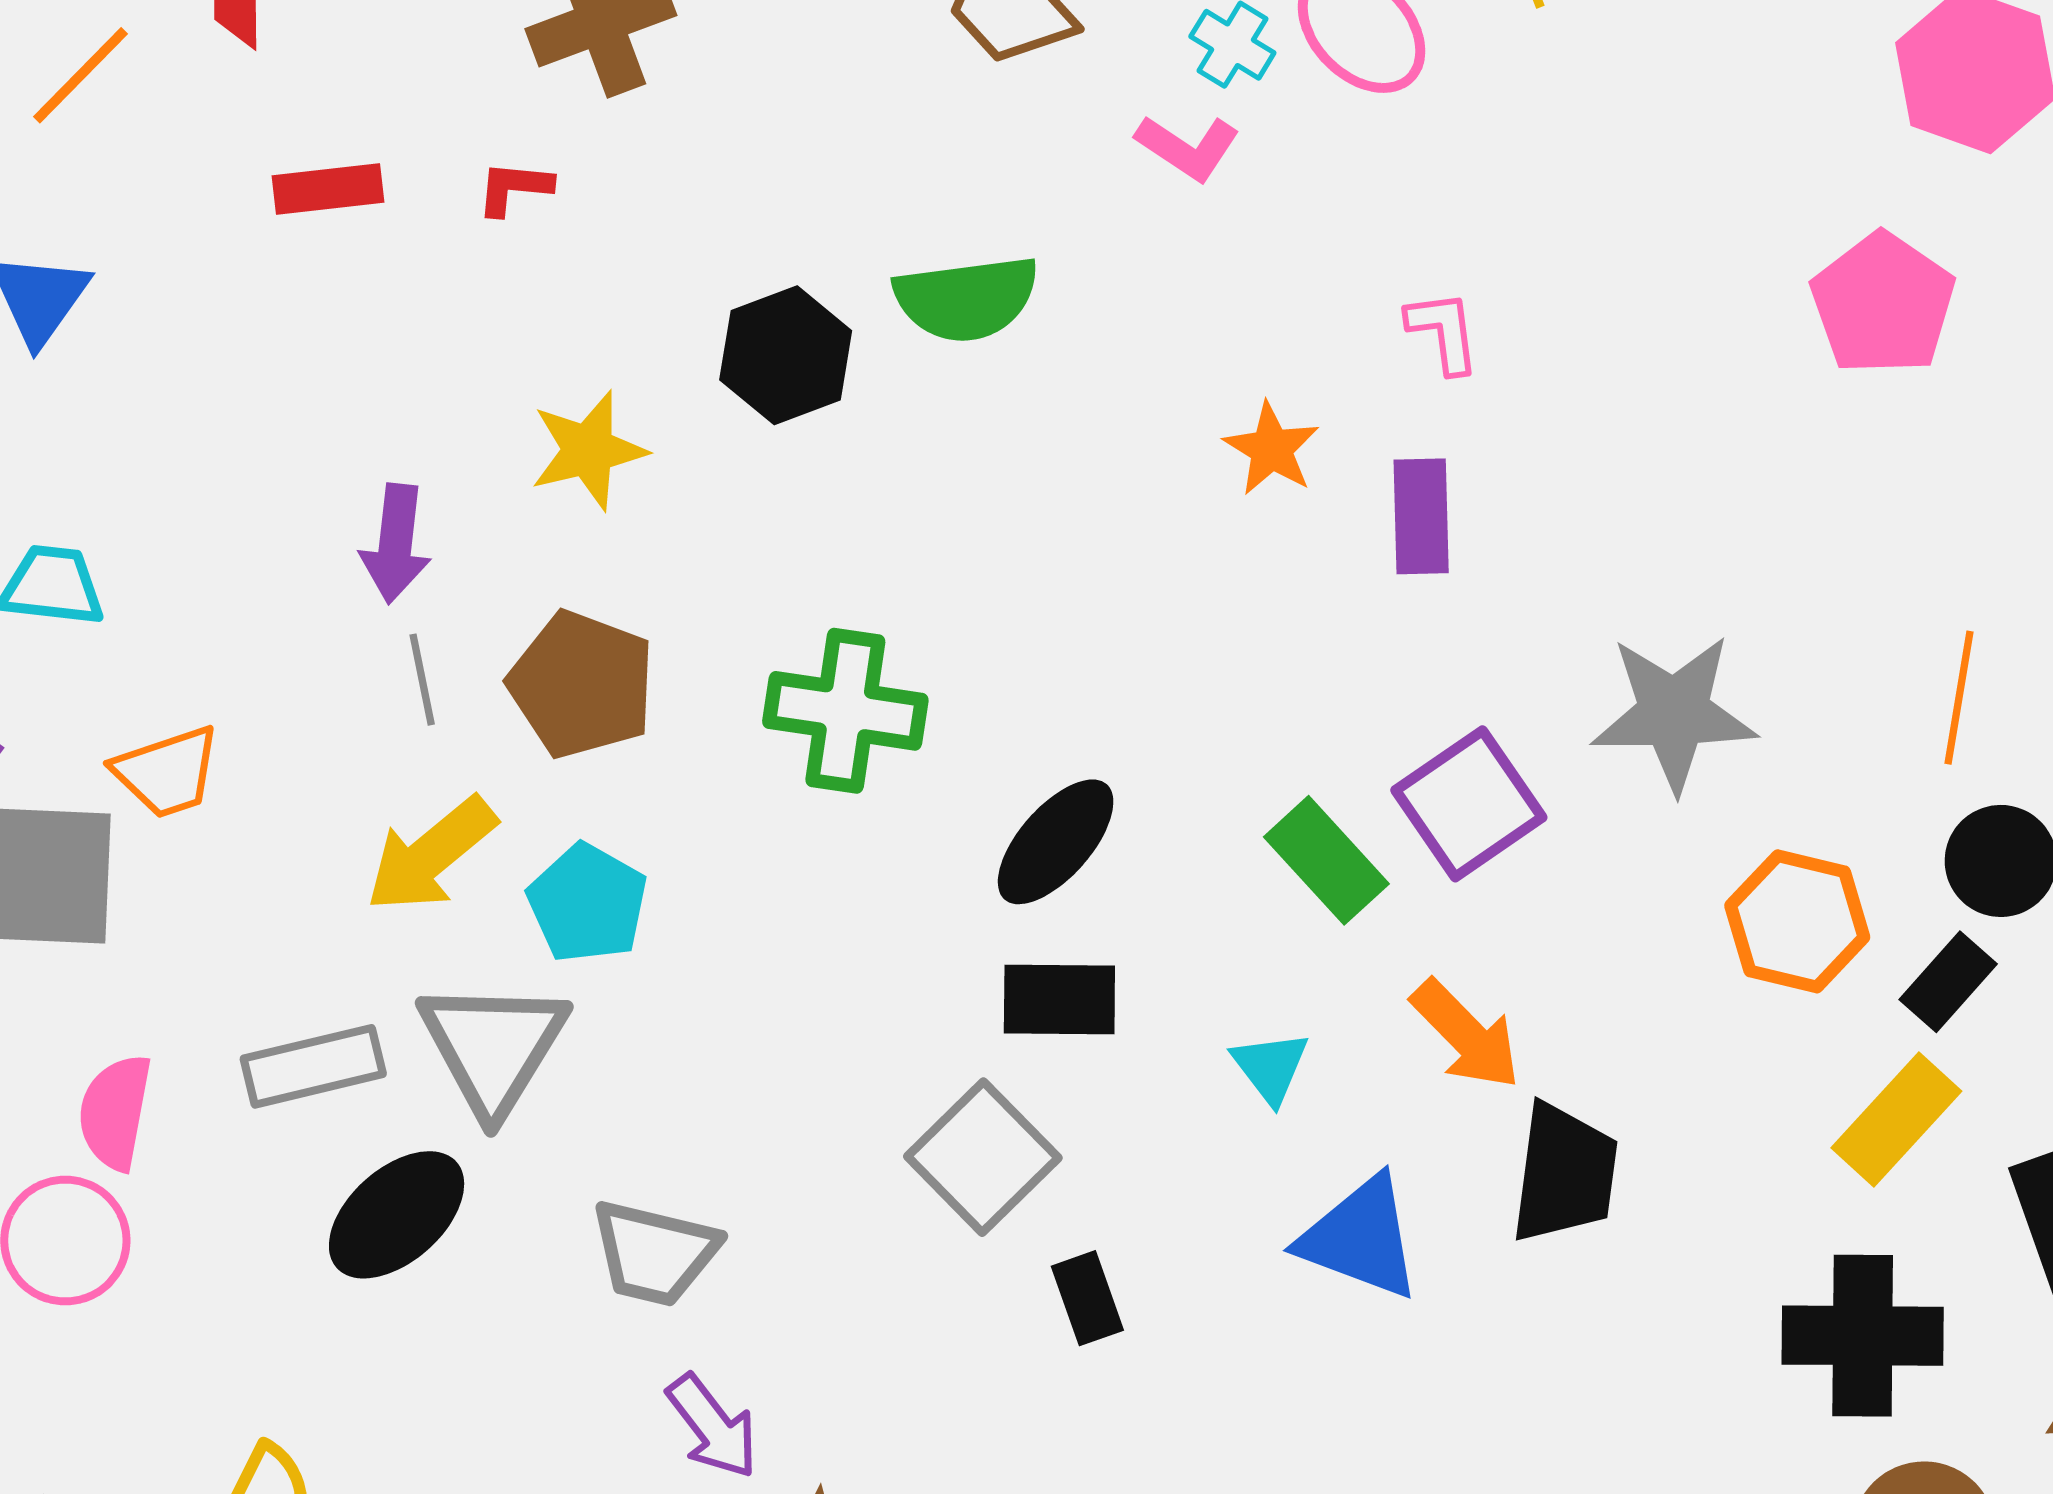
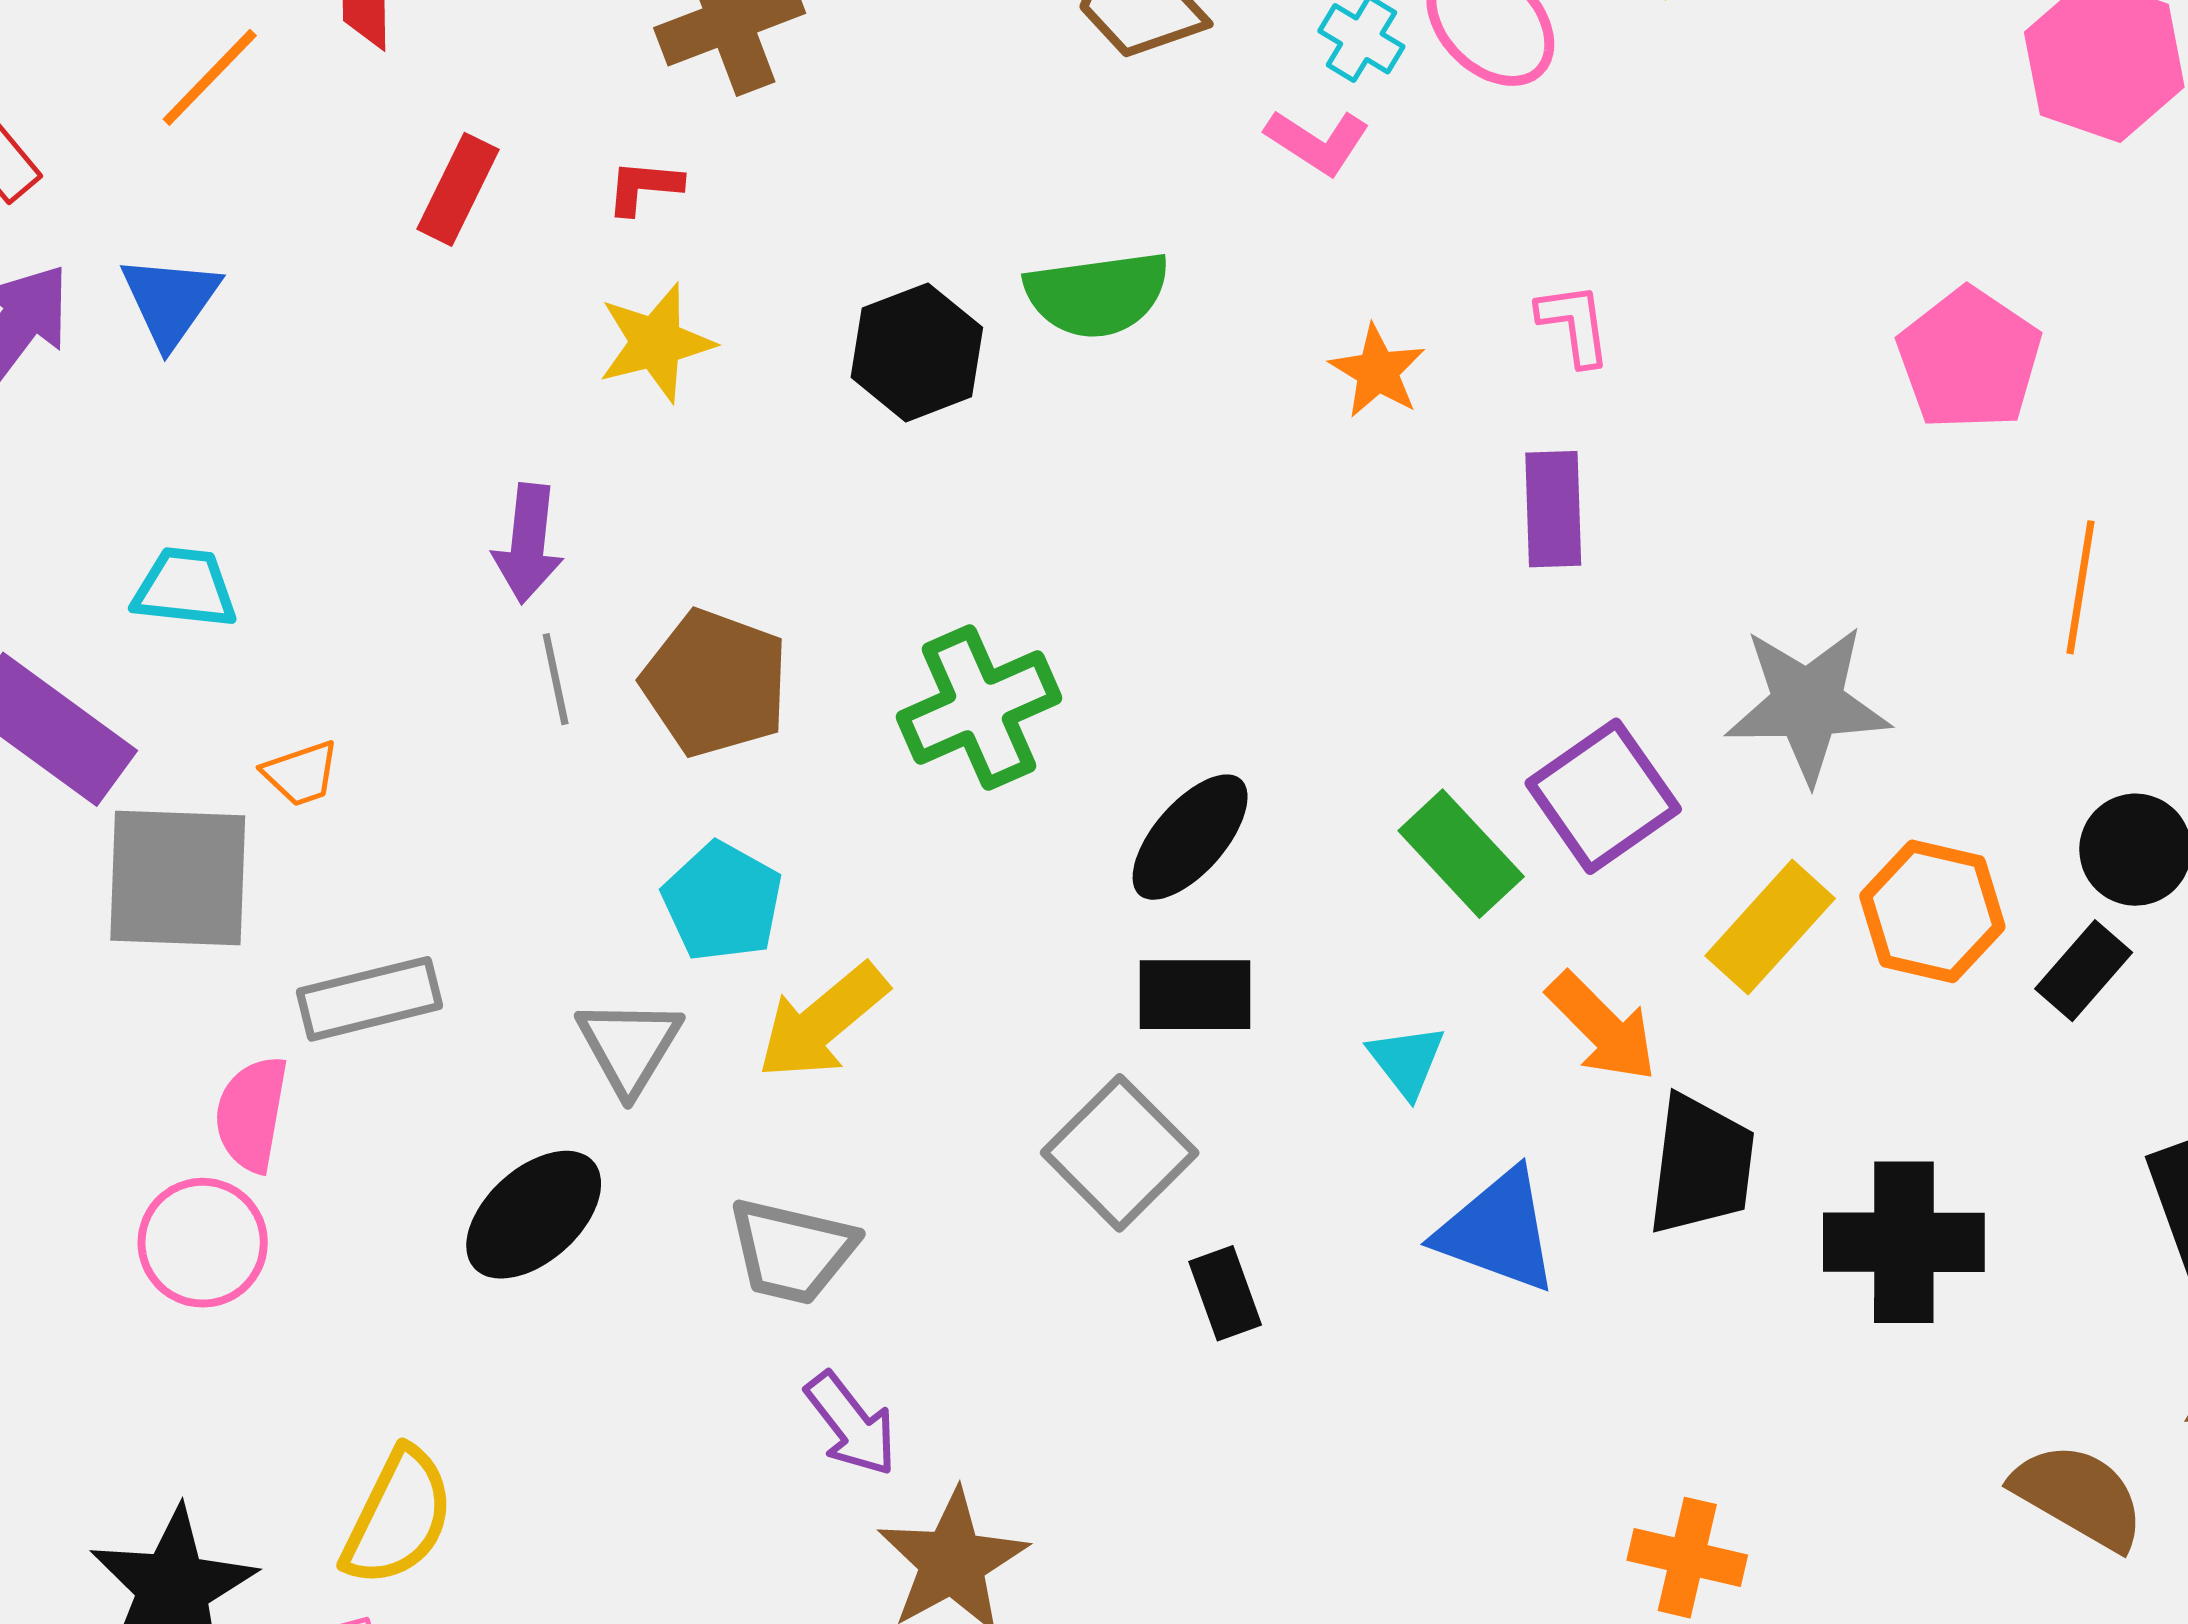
red rectangle: (328, 189) -> (458, 189), turned -57
pink pentagon: (1883, 304) -> (1969, 359), moved
orange star: (1271, 449) -> (1377, 371), moved
yellow star: (588, 450) -> (656, 343), moved
orange line: (1959, 698) -> (2081, 587), moved
green cross: (845, 711) -> (979, 708), turned -32
orange trapezoid: (167, 772) -> (301, 773), size x0.7
yellow arrow: (431, 855) -> (823, 1022), moved
gray triangle: (493, 1047) -> (629, 1046), size x0.7
gray rectangle: (313, 1066) -> (370, 999), moved
yellow rectangle: (1896, 1119) -> (1770, 927), moved
black cross: (1863, 1336) -> (1904, 1242), moved

